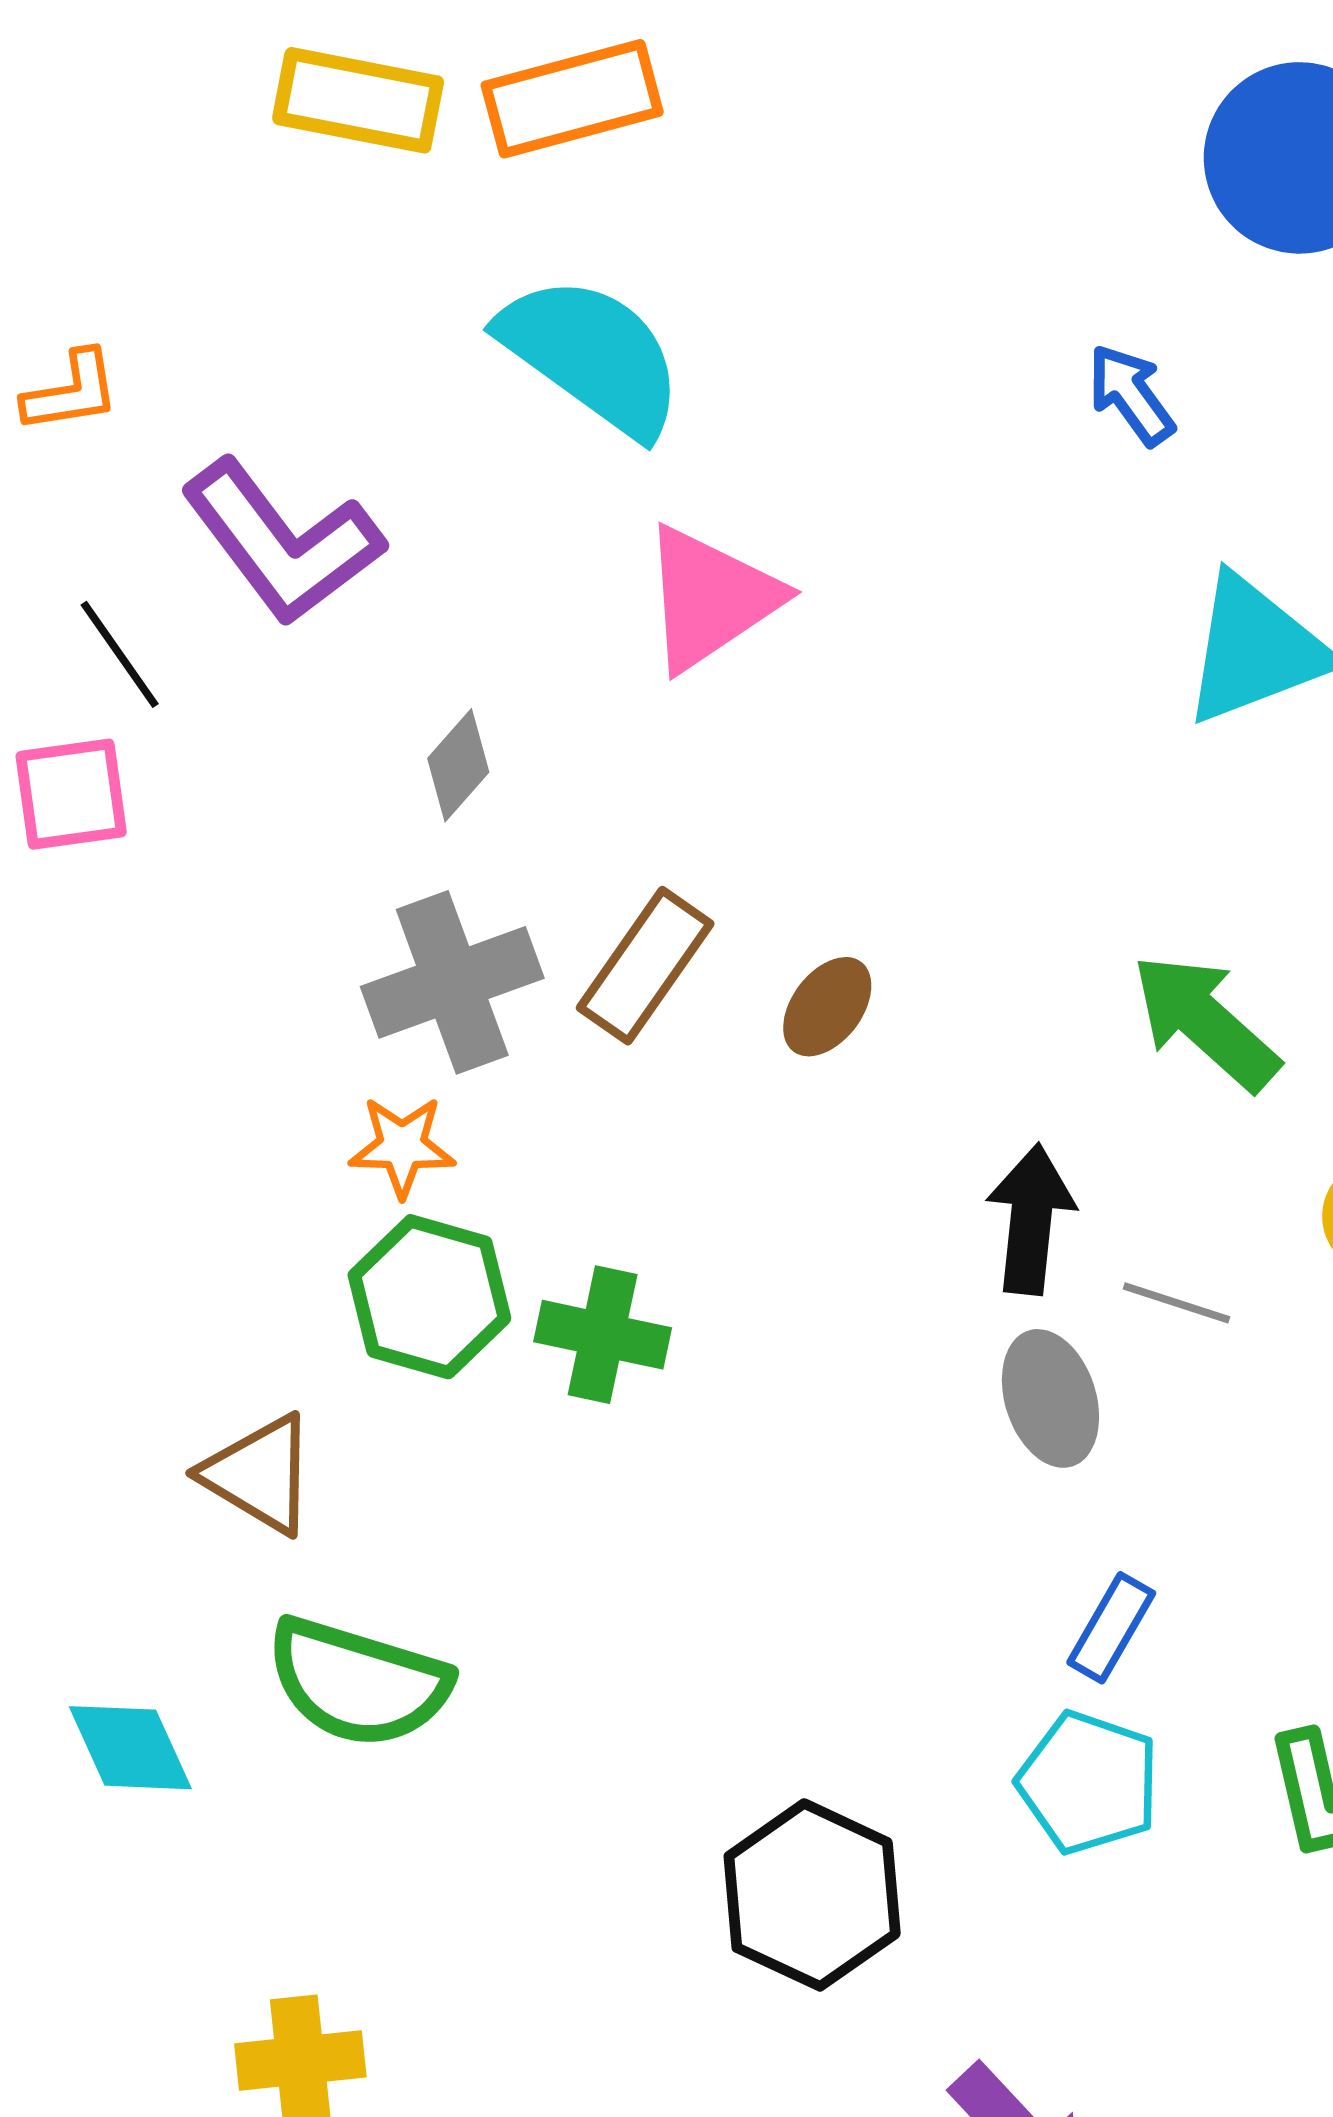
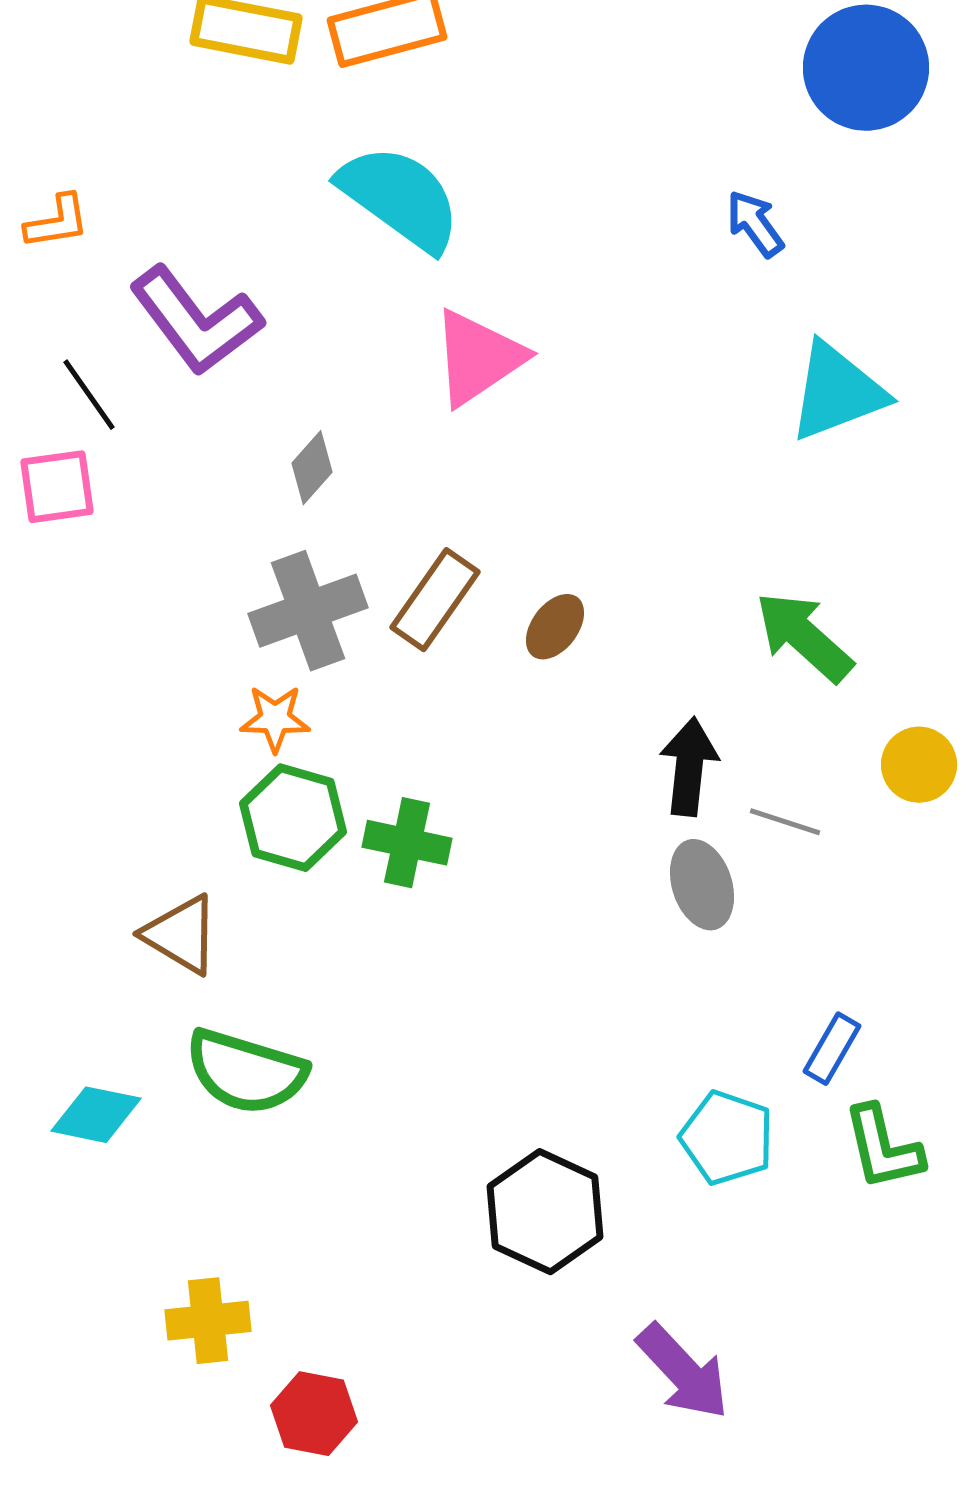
blue rectangle: (1111, 1628) -> (832, 1049), moved
cyan diamond: (130, 1748) -> (96, 1115), turned -54

